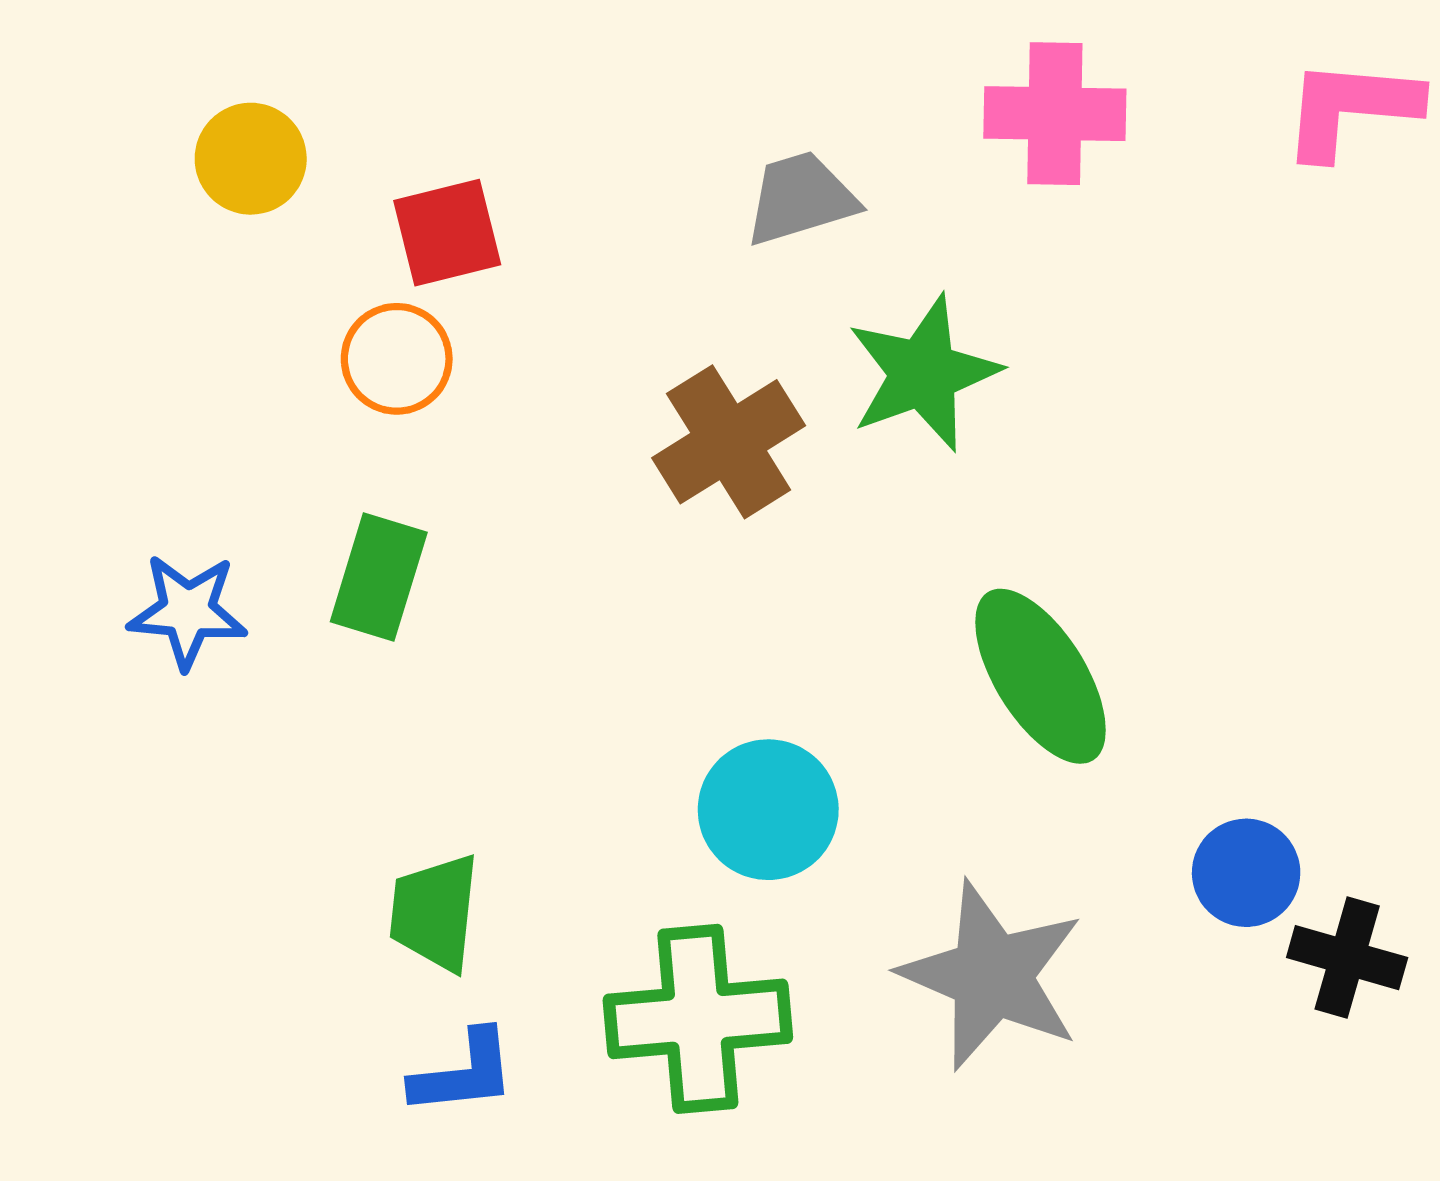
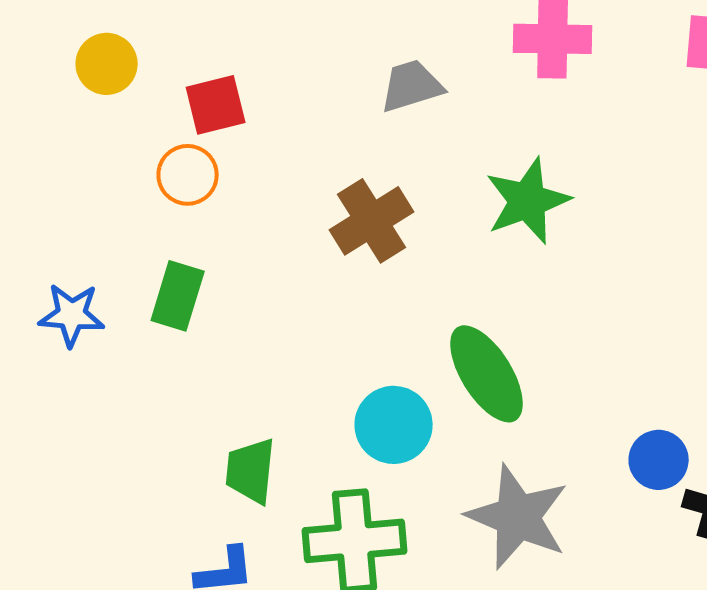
green star: (923, 373) -> (528, 201), moved
green ellipse: (1041, 676) -> (487, 374), moved
green trapezoid: (435, 912) -> (251, 471), moved

